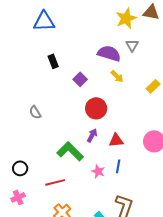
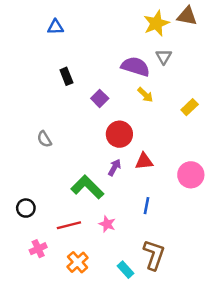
blue triangle: (44, 21) -> (55, 27), size x0.6
red triangle: (116, 140) -> (144, 161), moved
pink star: (98, 171) -> (107, 224), moved
pink cross: (18, 197) -> (38, 249), moved

